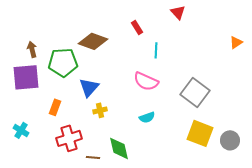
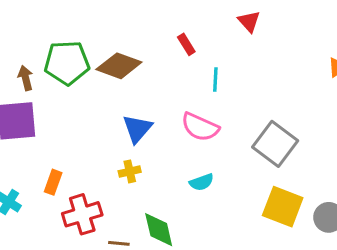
green pentagon: (63, 62) -> (67, 63), moved
blue triangle: (89, 87) -> (137, 129), moved
orange rectangle: (55, 107) -> (53, 182), moved

